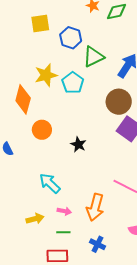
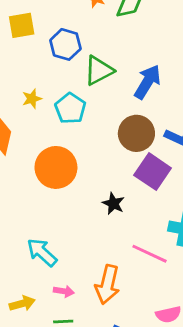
yellow star: (46, 75) -> (32, 99), size x0.6
orange circle: (42, 130) -> (56, 167), moved, size x1.5
black star: (78, 144) -> (113, 204), moved

